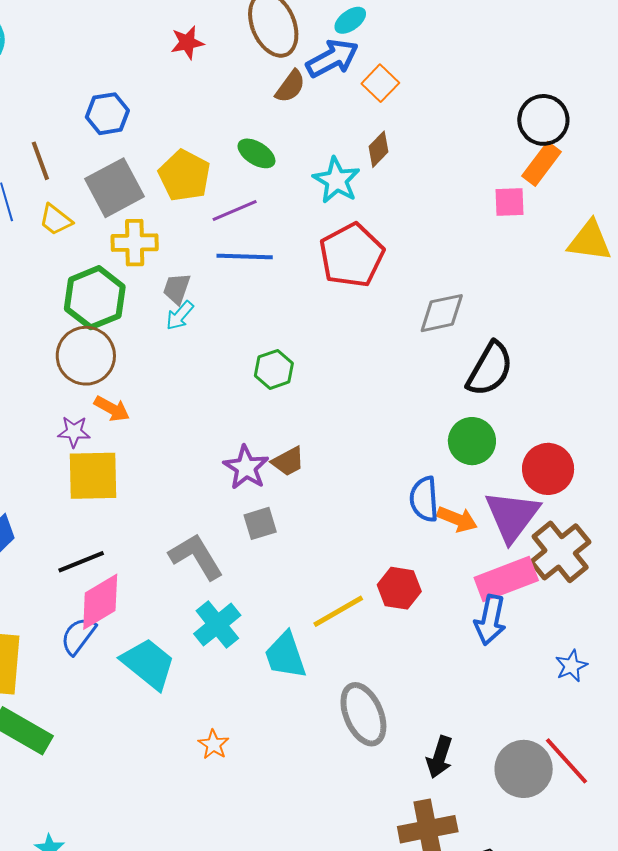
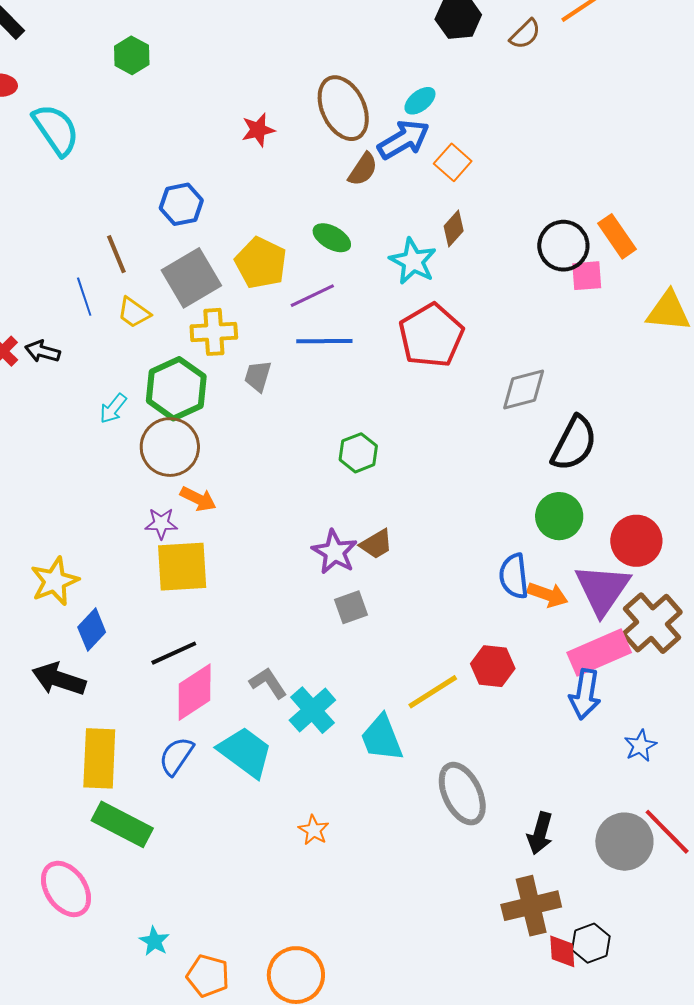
black circle: (543, 120) -> (563, 246), moved
orange rectangle: (541, 164) -> (617, 236), turned -69
cyan arrow: (180, 316) -> (113, 408), moved
gray L-shape: (196, 557) -> (268, 683), moved, size x0.7
blue semicircle: (78, 636) -> (176, 756), moved
blue star: (571, 666) -> (640, 746), moved

